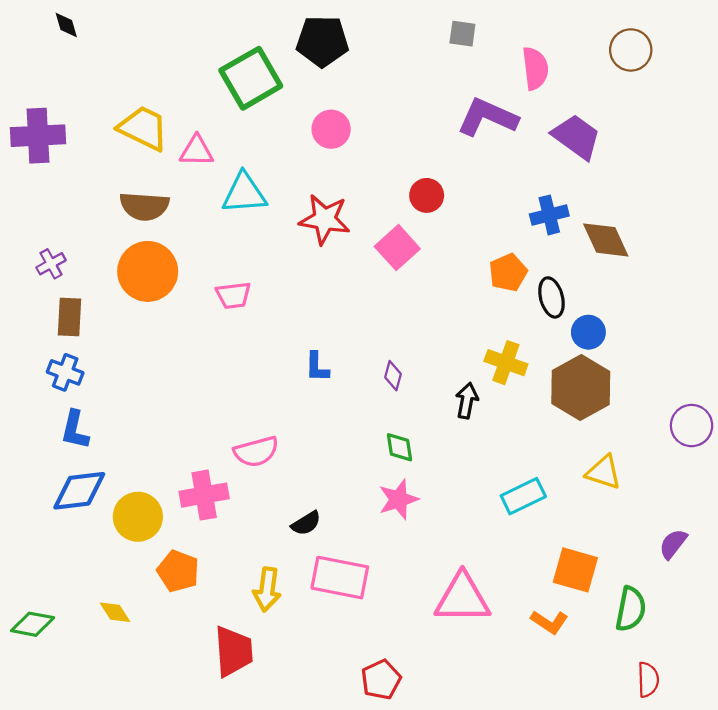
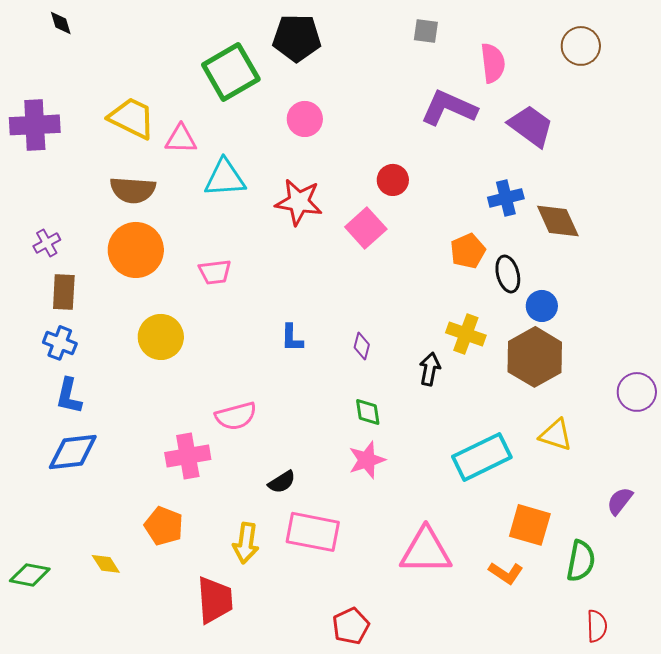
cyan rectangle: (523, 496) -> (482, 457), size x1.4
yellow circle: (138, 517) -> (161, 337), moved

